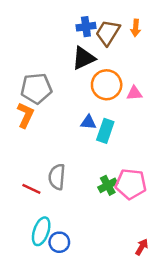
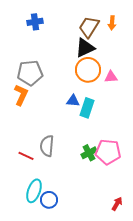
blue cross: (86, 27) -> (35, 22), moved
black triangle: (84, 58) -> (85, 48), moved

